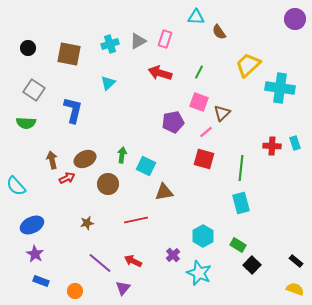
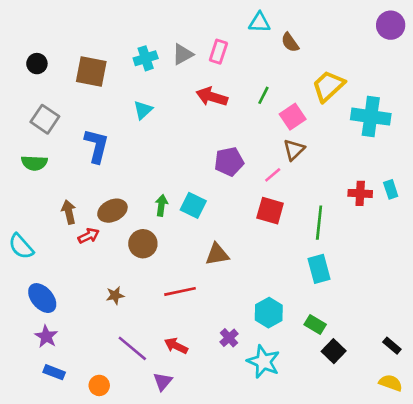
pink square: (199, 102) -> (293, 117), moved, turned 36
cyan square: (146, 166) -> (193, 205), moved
blue ellipse: (32, 225) -> (42, 298), turned 75

